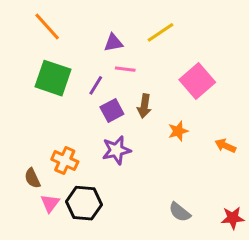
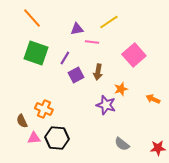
pink line: (125, 69) -> (92, 42), moved
purple star: (116, 150) -> (106, 105), moved, turned 30
pink triangle: (50, 203) -> (34, 138), turned 48

